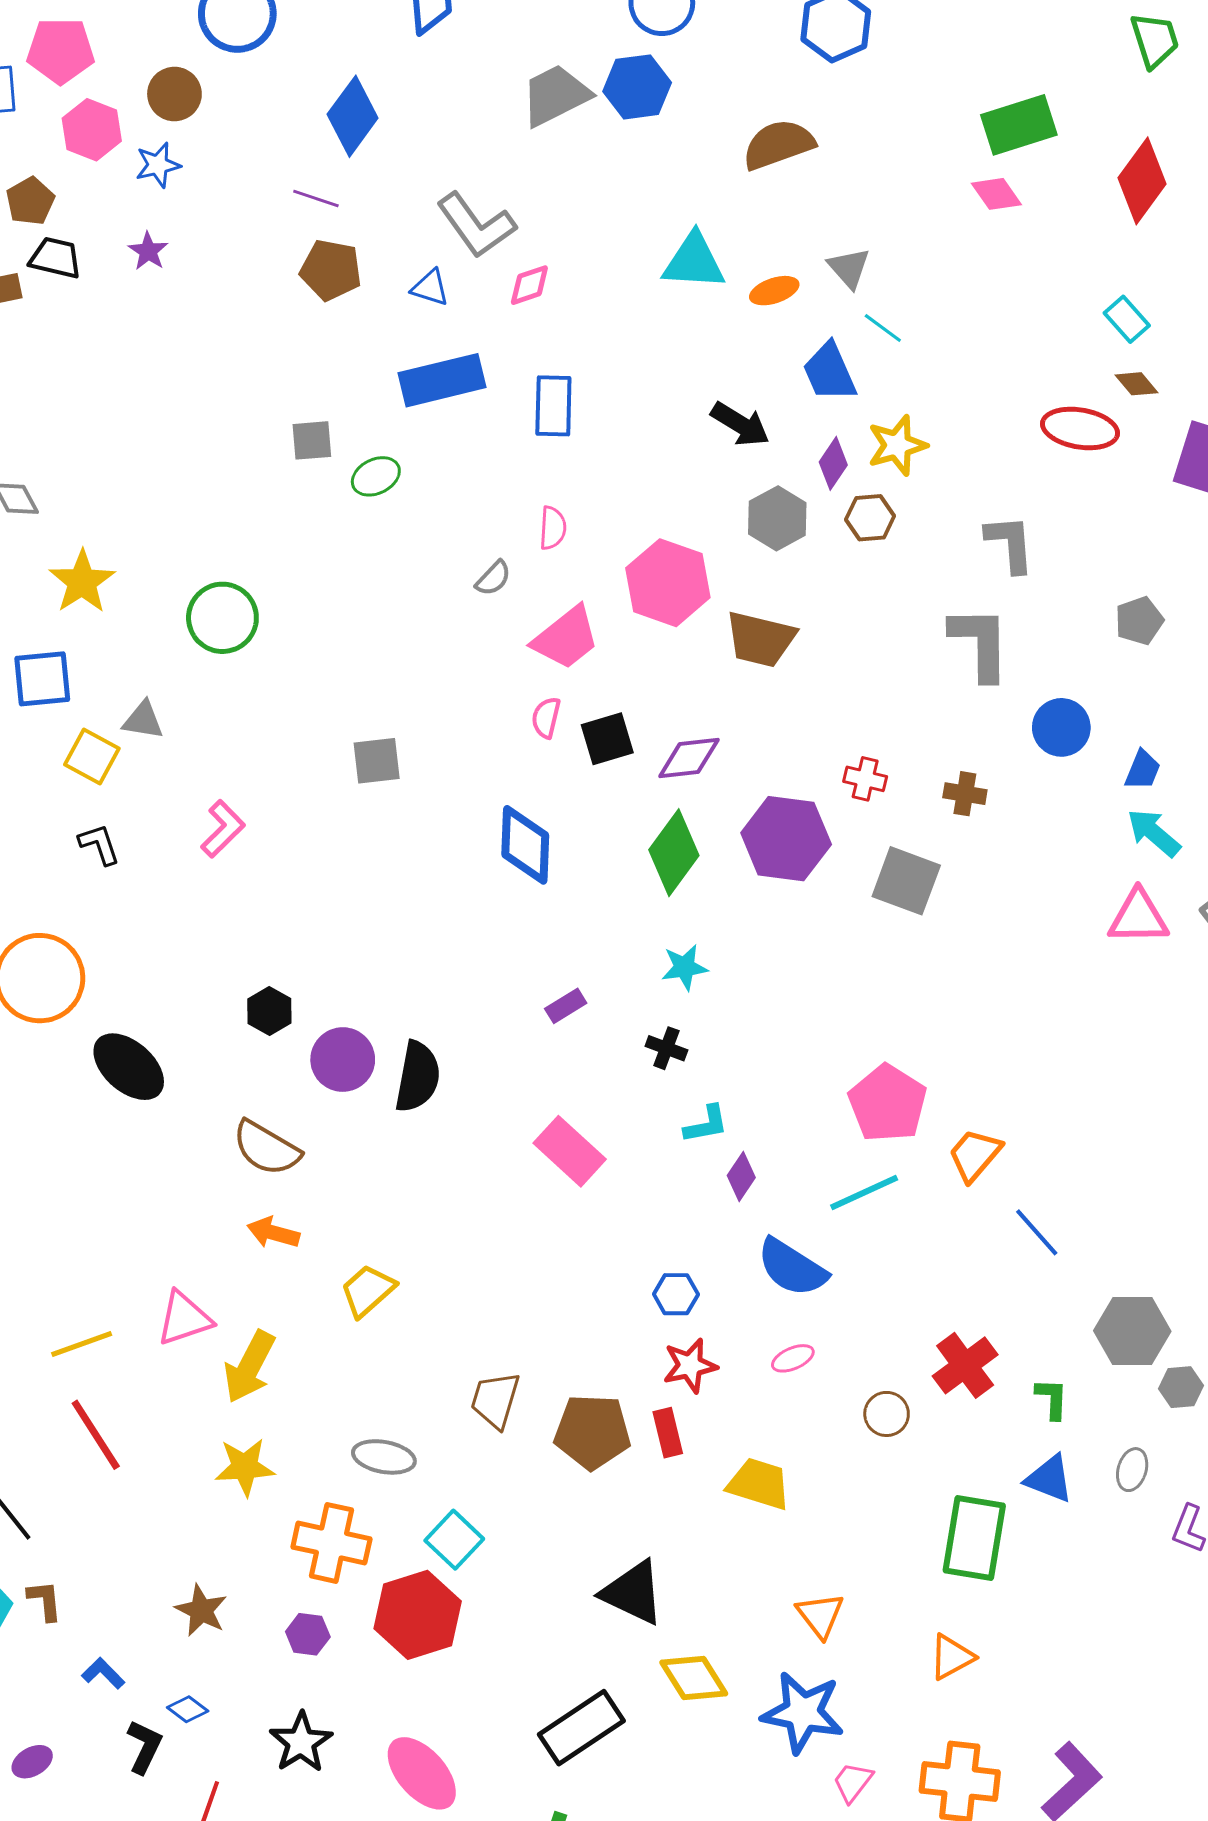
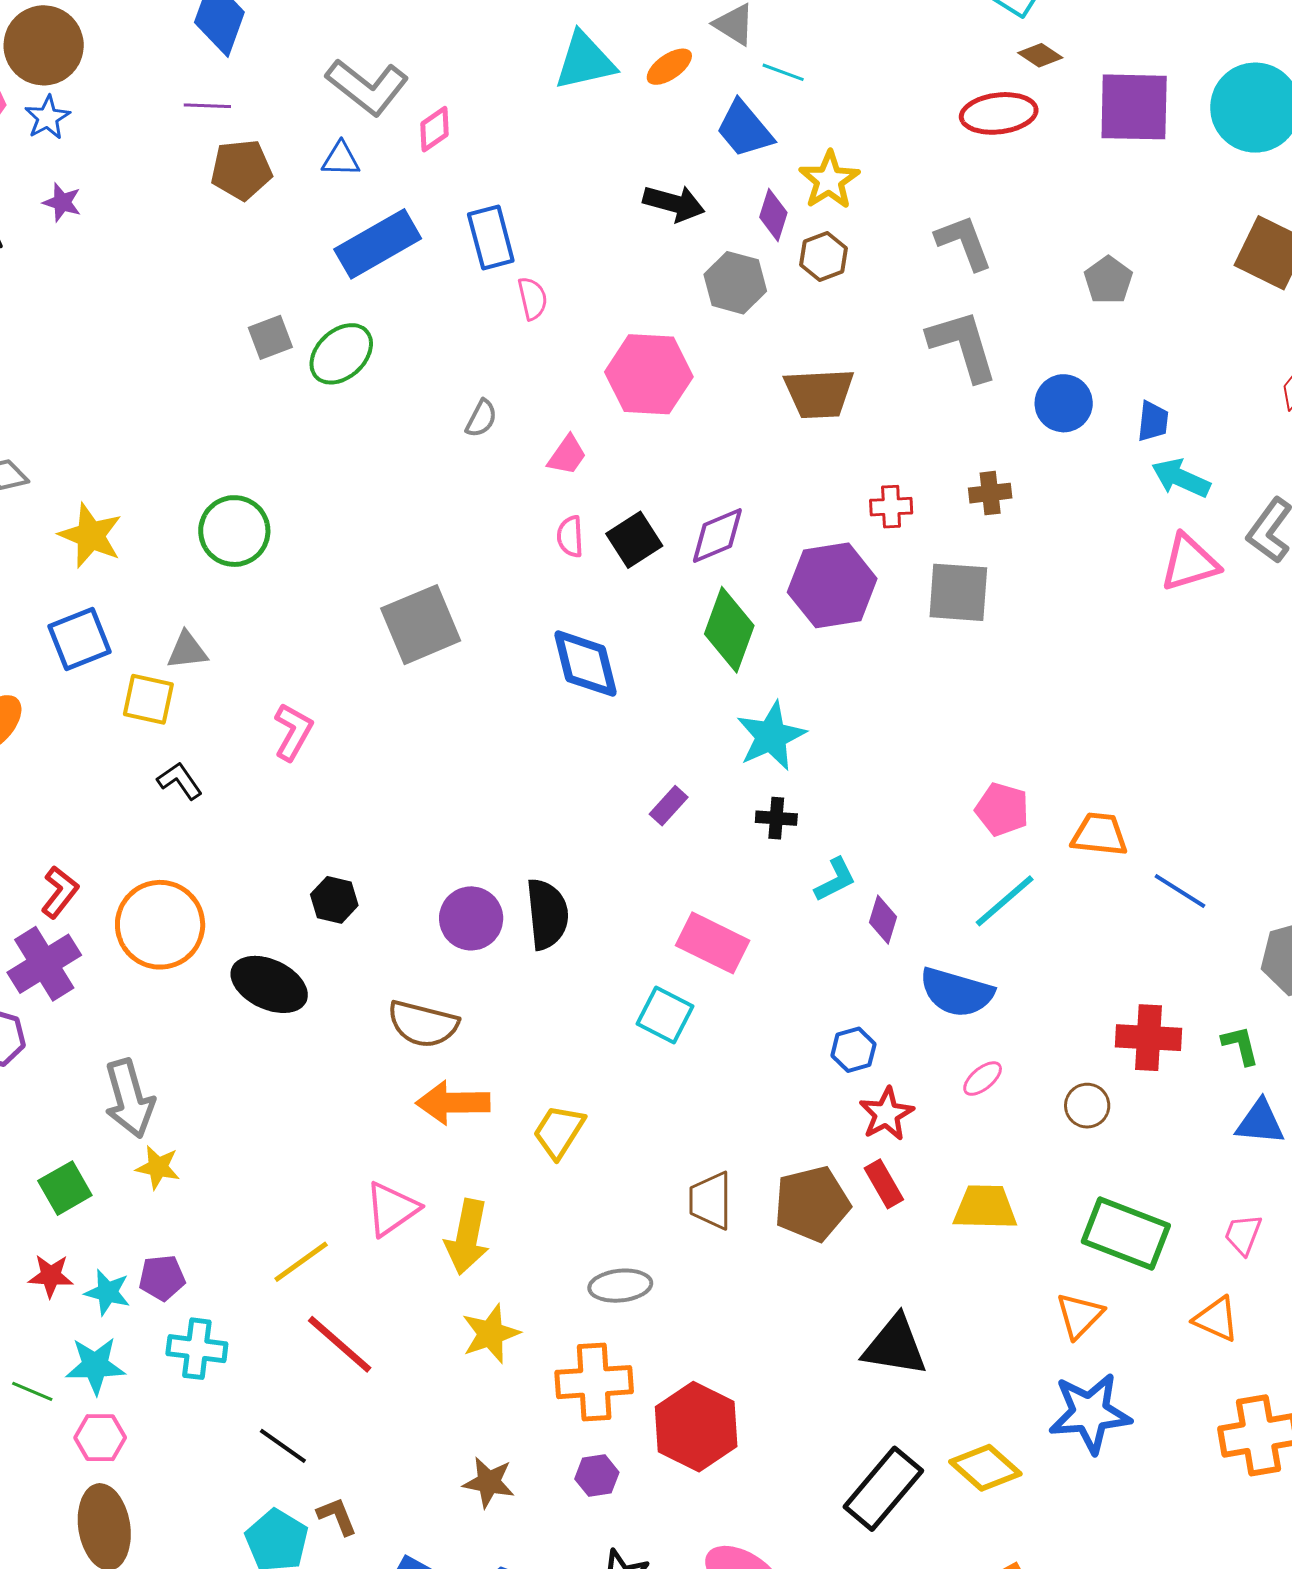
brown circle: (174, 94) -> (44, 45), size x1.5
green ellipse: (376, 476) -> (341, 354), size x1.4
pink semicircle: (553, 528) -> (532, 298), moved
pink trapezoid: (566, 638) -> (567, 455), size x0.6
brown trapezoid: (760, 639) -> (819, 393), moved
gray square: (377, 761) -> (421, 625), size x1.5
cyan star: (684, 967) -> (771, 736), size x1.5
black hexagon: (269, 1011) -> (334, 900), moved
pink pentagon: (888, 1103) -> (1002, 809), size x0.7
orange trapezoid: (975, 1155) -> (1099, 834), turned 72
orange arrow: (273, 1233) -> (453, 1103), size x1.4
red cross: (965, 1365) -> (1149, 1038), turned -34
green rectangle: (974, 1538) -> (1126, 1234), moved, turned -62
cyan square: (454, 1540) -> (665, 1015), moved
orange triangle: (820, 1615) -> (1080, 1316), turned 38
orange triangle: (952, 1657) -> (1216, 1319), turned -51
yellow diamond: (694, 1678) -> (985, 1468), moved
pink trapezoid: (853, 1782) -> (1243, 1235), moved

